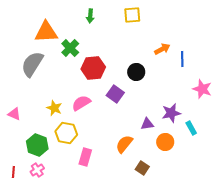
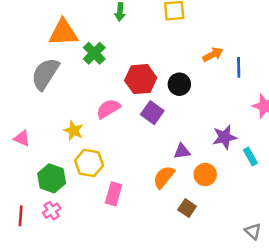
red hexagon: (93, 68) -> (141, 79), moved
pink semicircle: (81, 103) -> (108, 109), moved
purple triangle: (147, 124) -> (182, 151), moved
orange circle: (165, 142) -> (205, 175), moved

